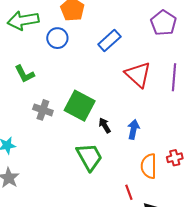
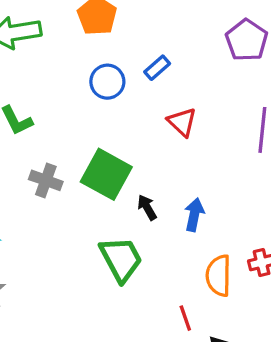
blue circle: (57, 38) -> (107, 82), moved
blue rectangle: (109, 40) -> (157, 68), size x0.7
red triangle: (138, 75) -> (182, 122), moved, size x0.7

